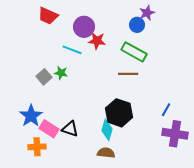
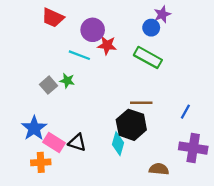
brown line: (128, 74) -> (141, 103), moved
blue line: (166, 110) -> (185, 112), moved
brown semicircle: (106, 153) -> (159, 169), moved

